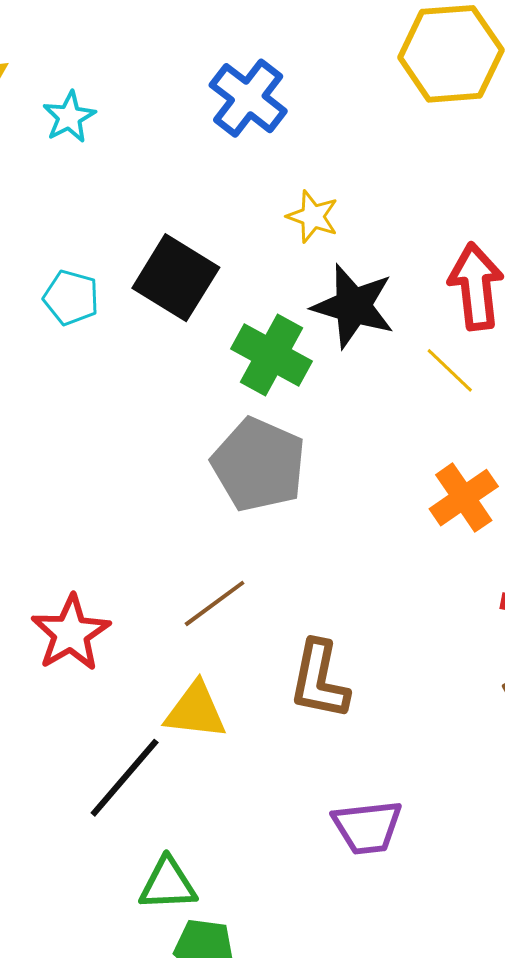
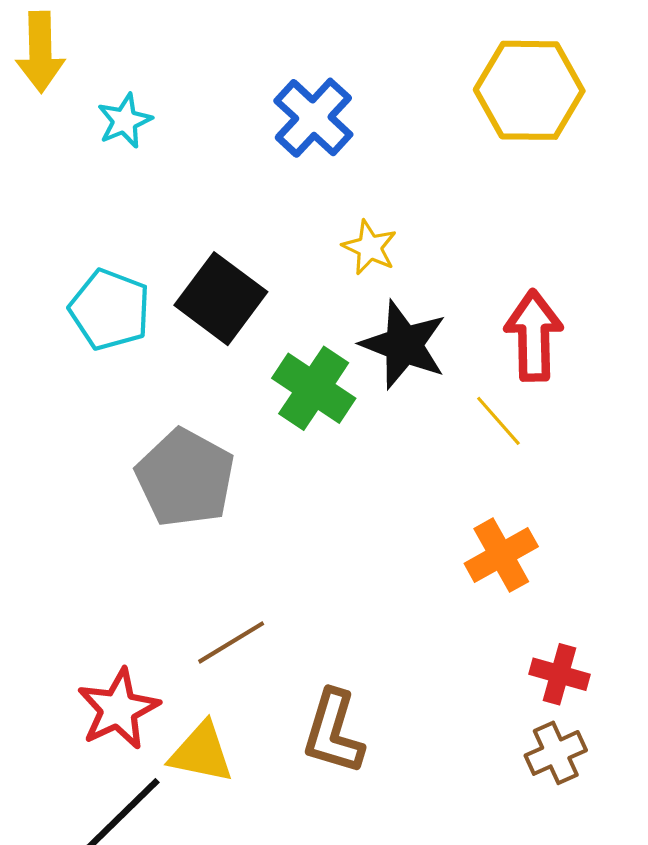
cyan pentagon: (71, 298) -> (110, 310), size x1.4
gray pentagon: (259, 465) -> (185, 478), moved
red star: (71, 633) -> (118, 709), moved

